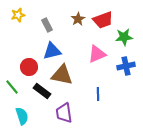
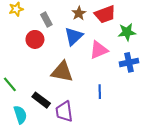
blue triangle: (52, 51) -> (74, 36), moved, turned -30
red circle: (29, 67) -> (35, 39), moved
black rectangle: (42, 91) -> (41, 100), moved

